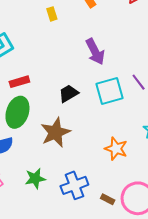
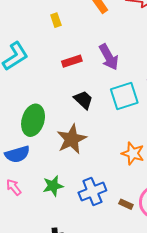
yellow rectangle: (52, 14) -> (56, 20), moved
red rectangle: (19, 82) -> (72, 61), moved
black trapezoid: (68, 93) -> (83, 100), turned 75

